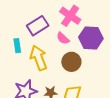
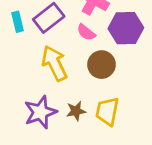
cyan rectangle: (17, 46) -> (17, 22), moved

